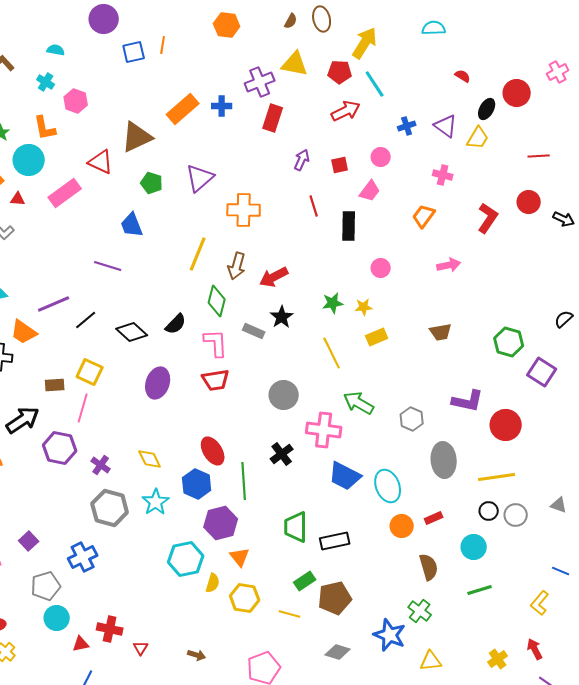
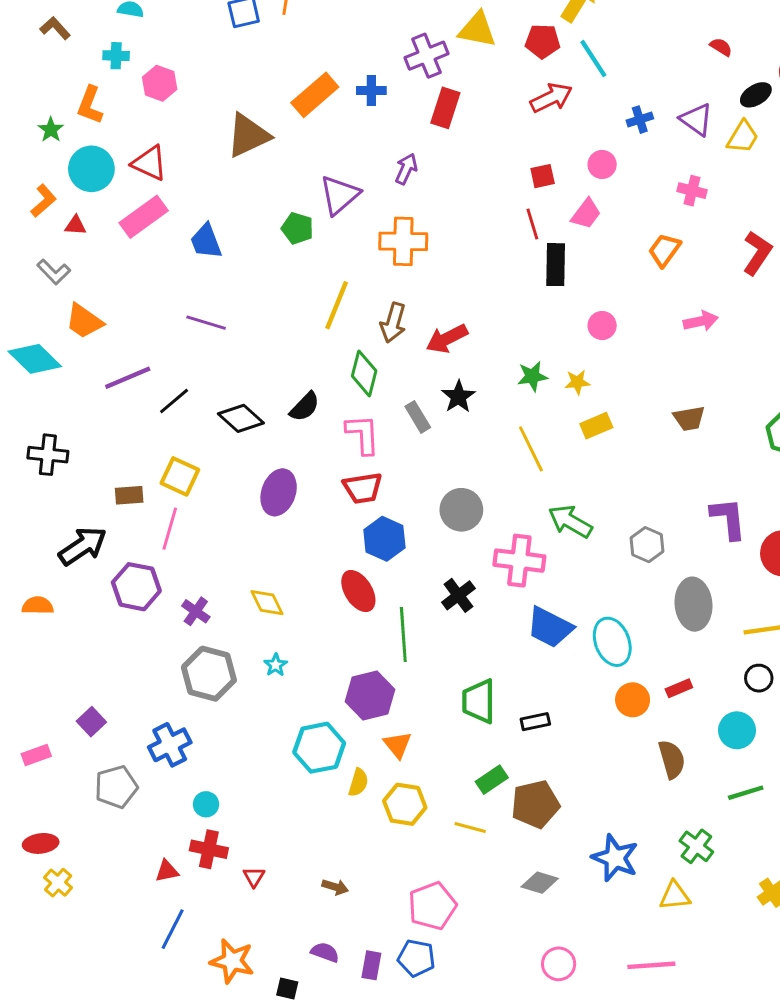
cyan cross: (46, 82) -> (116, 56), turned -30
black ellipse: (487, 109) -> (756, 95), turned 30
orange L-shape: (45, 128) -> (90, 105), moved, turned 32
purple arrow: (302, 160) -> (406, 169), moved
red triangle: (101, 162) -> (149, 163), moved
green pentagon: (152, 183) -> (297, 228), moved
red line: (314, 206) -> (532, 224), moved
blue trapezoid: (132, 225) -> (206, 241), moved
gray rectangle: (254, 331) -> (418, 417), turned 35
orange trapezoid: (24, 332) -> (84, 321), moved
purple L-shape: (468, 401) -> (728, 518), turned -108
blue hexagon: (197, 484) -> (384, 539), moved
cyan star: (156, 502) -> (276, 665), size x0.6
black rectangle: (335, 541) -> (535, 722), size x0.7
green cross: (420, 611) -> (696, 846), moved
cyan circle: (57, 618) -> (206, 804), moved, size x0.7

